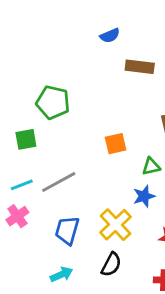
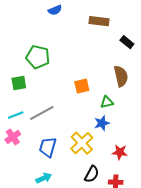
blue semicircle: (110, 36) -> (55, 10), moved
brown rectangle: (140, 67) -> (99, 21), moved
black semicircle: (111, 264) -> (92, 174), moved

